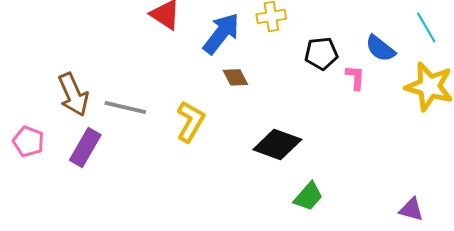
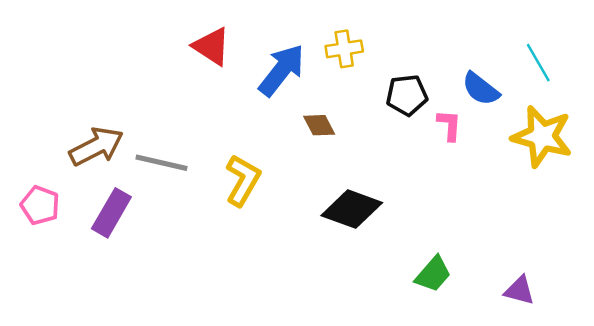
brown diamond: (235, 77) -> (319, 125), moved
brown arrow: (73, 94) -> (96, 146), turned -93
green trapezoid: (308, 196) -> (433, 274), moved

